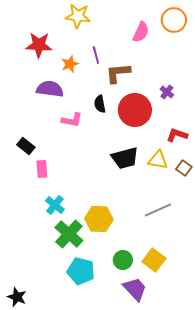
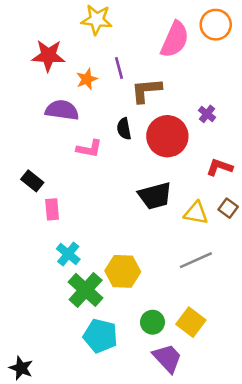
pink semicircle: (141, 32) -> (175, 40), size x1.4
yellow triangle: (158, 160) -> (196, 213), moved

